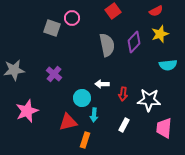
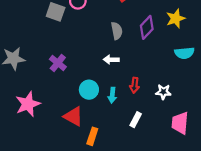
gray semicircle: (107, 45) -> (117, 31), size x0.7
white arrow: (102, 84) -> (111, 60), moved
white star: (149, 100) -> (163, 92), size x0.6
cyan arrow: (94, 115) -> (112, 95), moved
red triangle: (68, 122) -> (73, 116), turned 42

